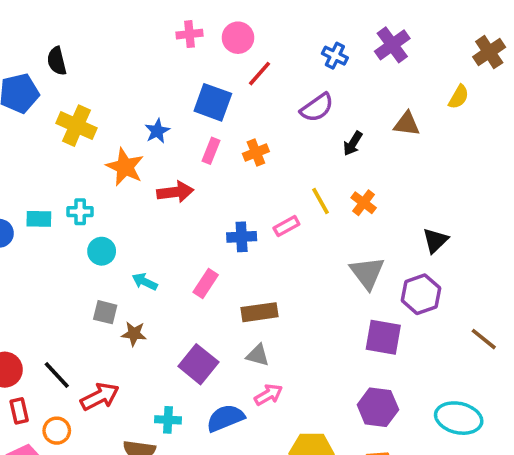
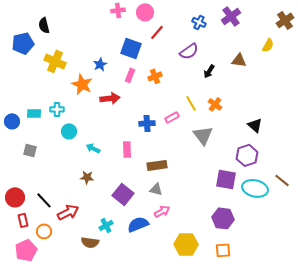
black triangle: (435, 240) -> (255, 125), turned -35
gray triangle: (367, 273) -> (203, 135), moved
pink rectangle: (206, 283) -> (127, 149), turned -35
gray square: (105, 312) -> (30, 150), moved
cyan ellipse: (459, 418) -> (255, 188), moved
cyan cross: (168, 420) -> (106, 225), turned -32

